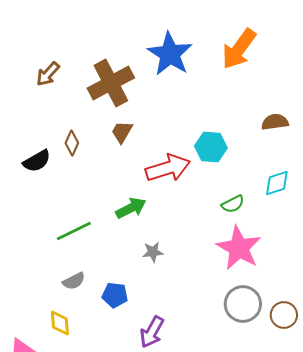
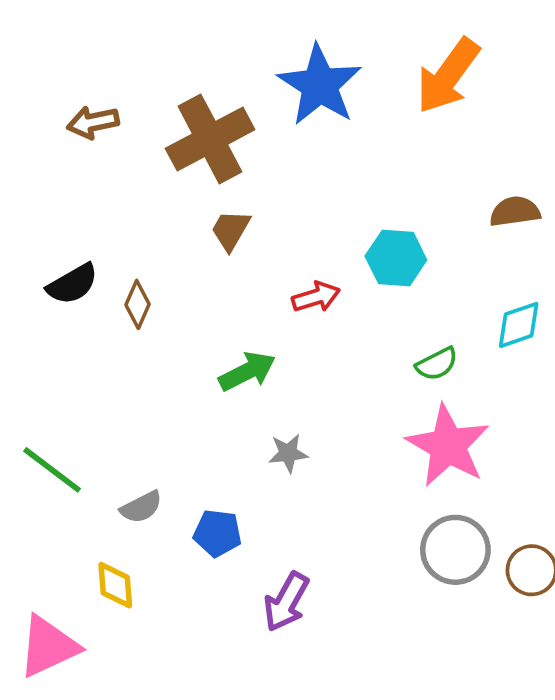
brown arrow: (48, 74) -> (93, 122), turned 36
brown diamond: (72, 143) -> (138, 304), moved
red arrow: (168, 168) -> (316, 297), size x0.6
green line: (74, 231) -> (52, 470), moved, turned 63

